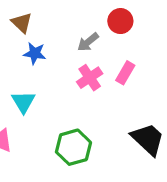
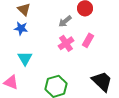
blue star: (35, 53) -> (21, 28), moved

